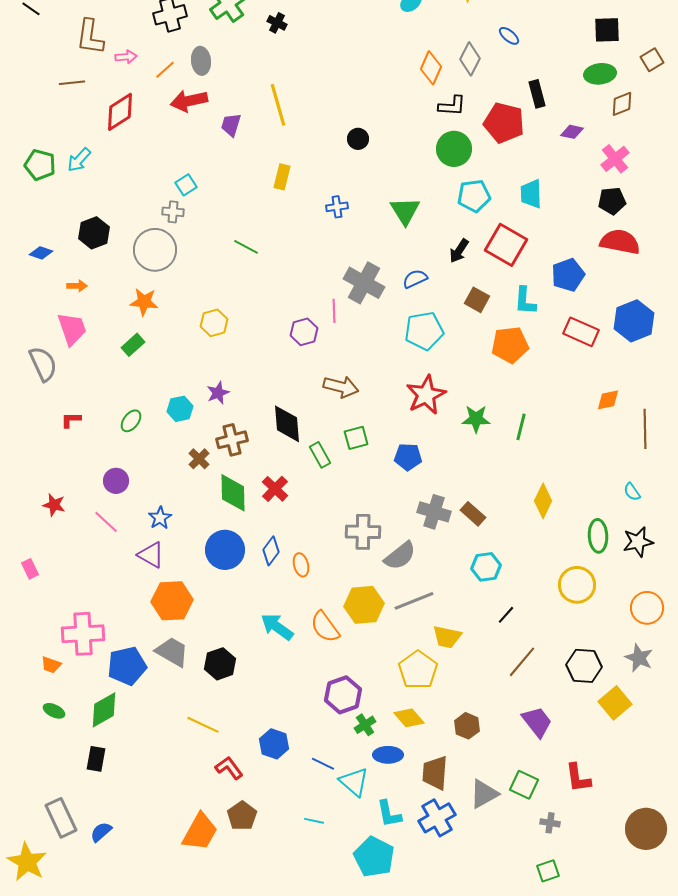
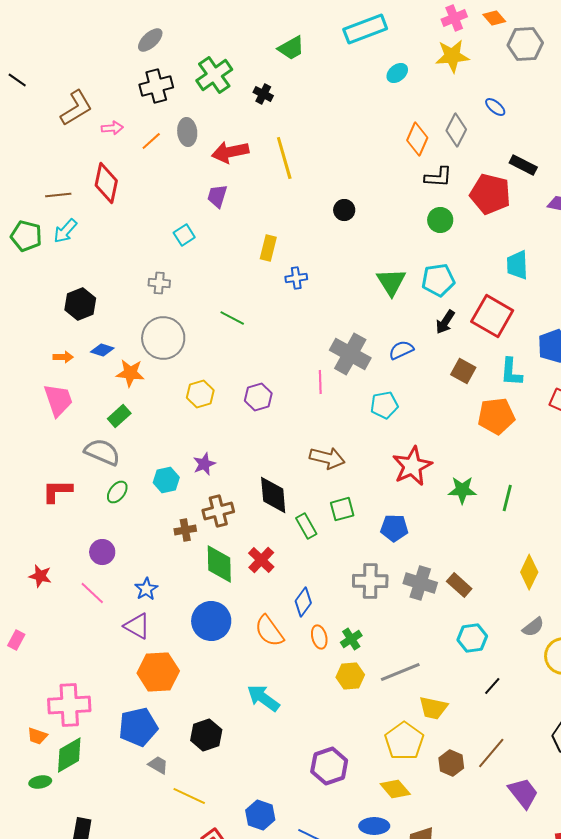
brown L-shape: (90, 37) -> (76, 108), turned -129
brown line: (72, 83) -> (58, 195), moved
black rectangle: (537, 94) -> (523, 165), turned -48
red arrow: (189, 101) -> (230, 152), moved
yellow line: (278, 105) -> (284, 158), moved
red diamond: (120, 112) -> (106, 183), turned -45
green circle: (454, 149) -> (440, 220), size x0.7
cyan square: (186, 185) -> (184, 235), moved
cyan pentagon: (474, 196) -> (438, 280), moved
blue cross: (337, 207) -> (296, 278), moved
gray circle: (155, 250) -> (163, 338), moved
blue diamond: (41, 253) -> (102, 350), moved
cyan pentagon: (424, 331) -> (384, 405), moved, size x0.7
purple hexagon: (304, 332) -> (258, 397), moved
gray semicircle: (43, 364) -> (102, 452), moved, turned -42
red L-shape: (71, 420) -> (57, 491), size x1.5
brown cross: (199, 459) -> (185, 530), turned 35
gray cross: (363, 532) -> (370, 581), moved
blue diamond: (271, 551) -> (303, 602), moved
gray semicircle: (400, 556) -> (533, 627), moved, size x0.7
orange ellipse: (301, 565) -> (319, 637), moved
pink rectangle: (30, 569) -> (16, 640), turned 54
yellow hexagon: (364, 605) -> (350, 676), size x0.7
orange semicircle: (325, 627) -> (269, 631), moved
gray trapezoid: (172, 652) -> (158, 765), moved, size x0.6
brown line: (522, 662) -> (491, 753), moved
blue pentagon: (127, 666) -> (138, 727), moved
green diamond: (104, 710) -> (69, 755), moved
green ellipse: (54, 711) -> (40, 782), turned -35
green cross: (365, 725) -> (351, 639), moved
brown hexagon: (467, 726) -> (451, 763), moved

